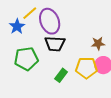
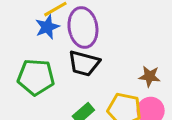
blue star: (17, 26) -> (47, 27), moved

